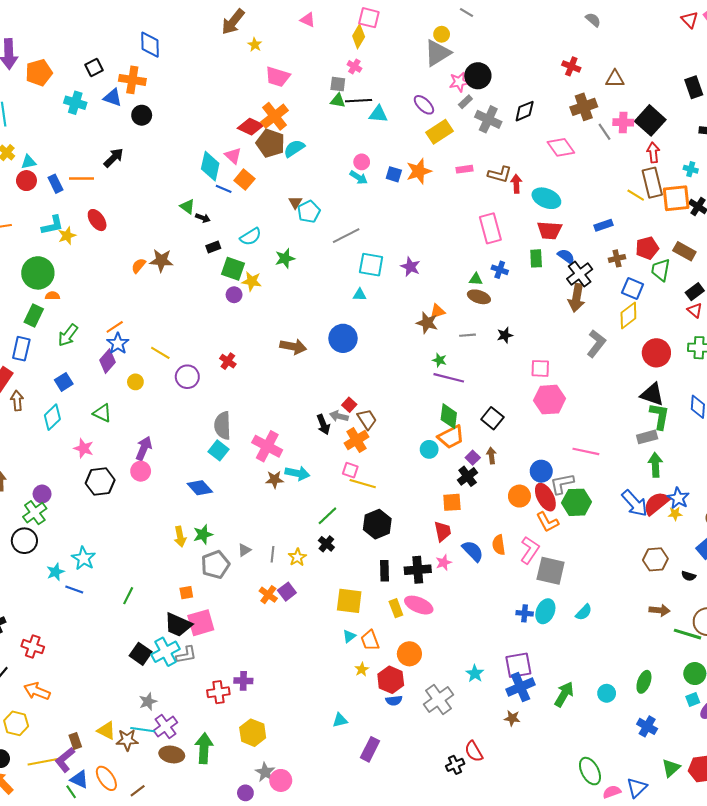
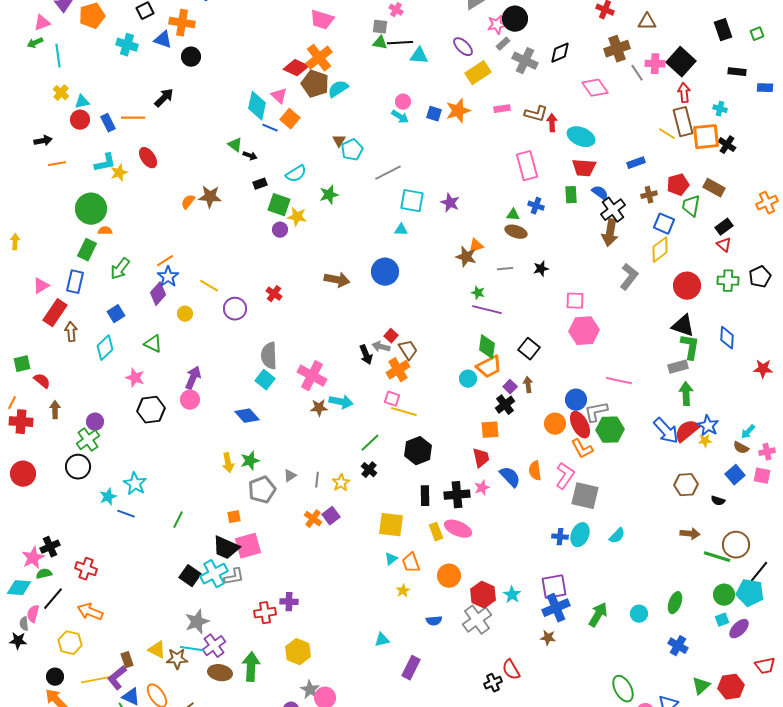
red hexagon: (391, 680) -> (483, 595), moved
gray star: (148, 702) -> (197, 622), size x1.4

